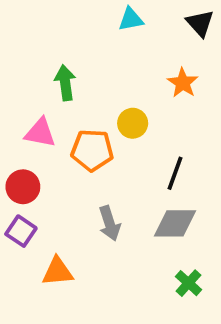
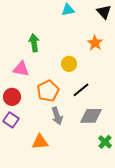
orange pentagon: (92, 150) -> (48, 91), moved, turned -30
black line: (175, 173) -> (81, 90), moved, turned 30
orange triangle: (58, 272) -> (40, 142), moved
green cross: (188, 283) -> (105, 142), moved

